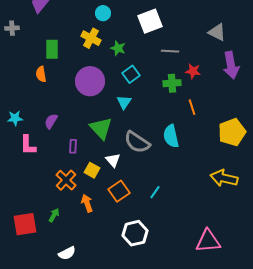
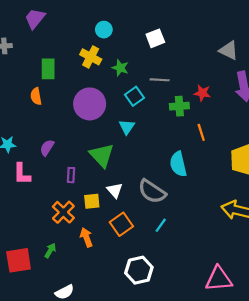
white square: (150, 21) -> (155, 38), size x0.7
gray line: (170, 51) -> (160, 80), moved
gray semicircle: (137, 142) -> (152, 191), moved
yellow square: (92, 170) -> (92, 201), turned -35

